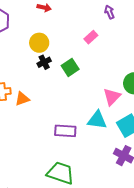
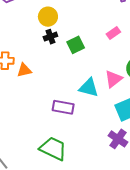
pink rectangle: (91, 37) -> (113, 33), moved
cyan triangle: (97, 120) -> (89, 88), moved

